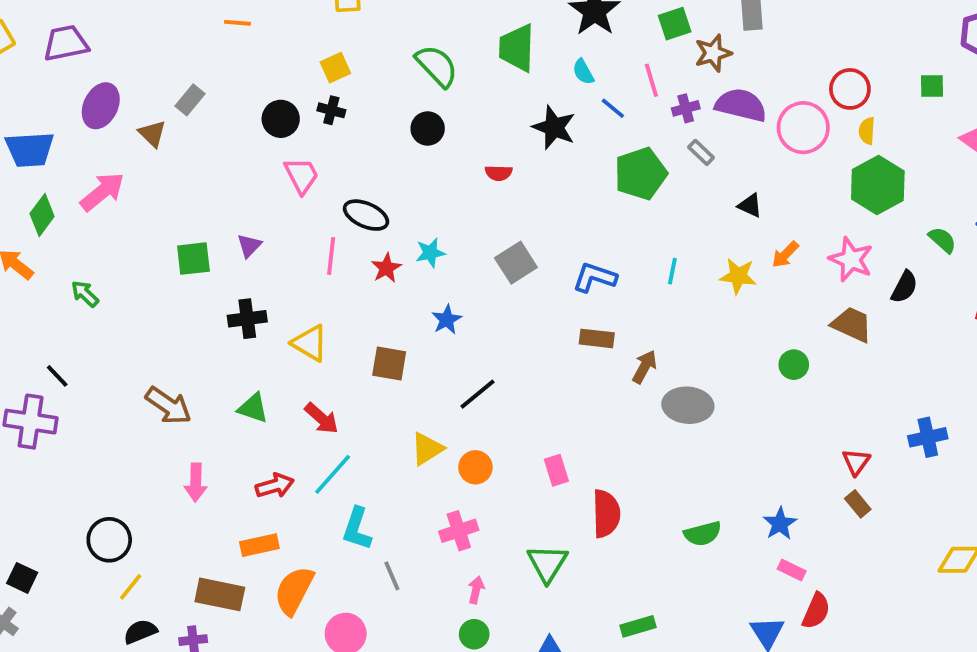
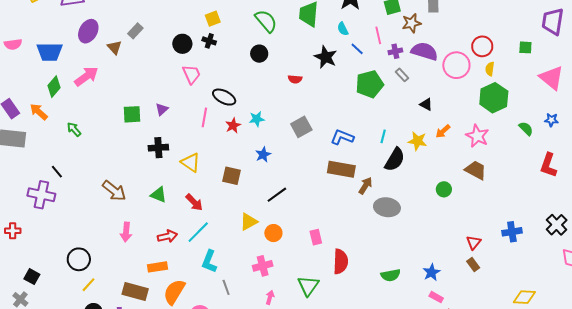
black semicircle: (904, 287) -> (395, 160), moved, size x1.4
brown rectangle: (597, 338) -> (341, 169), size x1.5

